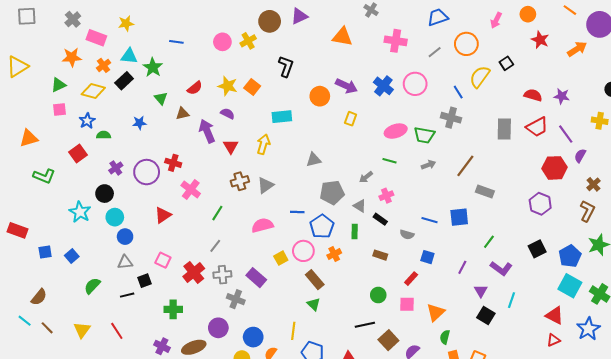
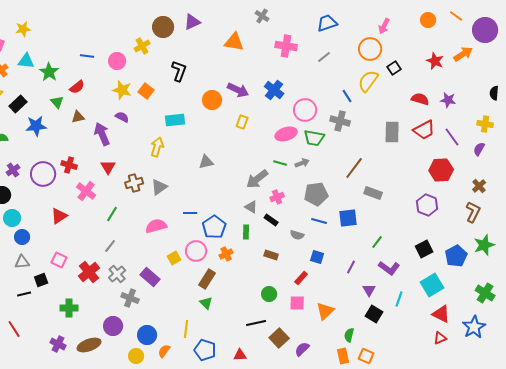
orange circle: (528, 14) -> (428, 20), moved
red star: (540, 40) -> (435, 61), moved
blue line: (176, 42) -> (87, 56), moved
pink circle: (222, 42) -> (117, 61), moved
orange circle: (466, 44) -> (370, 49), moved
black rectangle: (124, 81) -> (18, 104), moved
pink circle: (415, 84) -> (305, 110), moved
red semicircle: (195, 88) -> (77, 87), moved
blue star: (139, 123) -> (36, 126), size x1.5
red triangle: (231, 146) -> (108, 167), moved
purple semicircle: (580, 156) -> (479, 149), moved
gray arrow: (428, 165) -> (302, 163), moved
gray arrow: (366, 177) -> (257, 179), size x1.6
gray pentagon: (332, 193) -> (316, 194), moved
gray cross: (222, 275) -> (117, 274), turned -36
brown rectangle: (315, 280) -> (207, 279), turned 72
cyan square: (570, 286) -> (432, 285), moved, turned 30
green semicircle: (445, 337) -> (349, 335), moved

